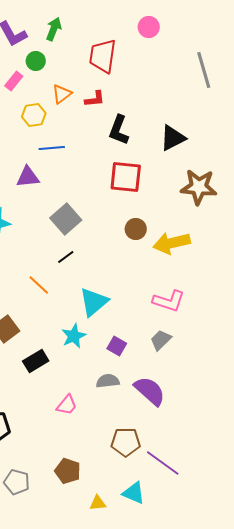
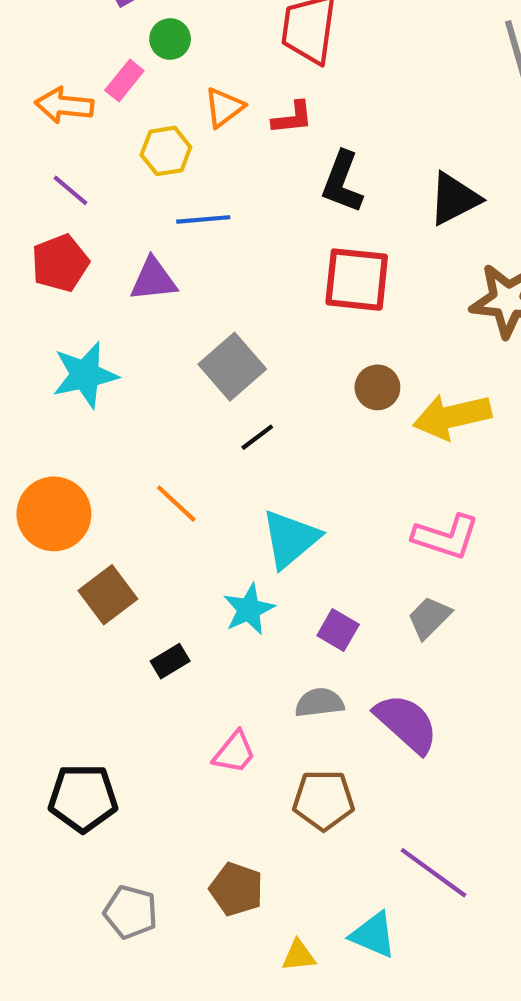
black line: (66, 257) -> (257, 437), moved
black rectangle: (36, 361) -> (170, 661), size x0.7
brown pentagon: (126, 442) -> (324, 800), moved

